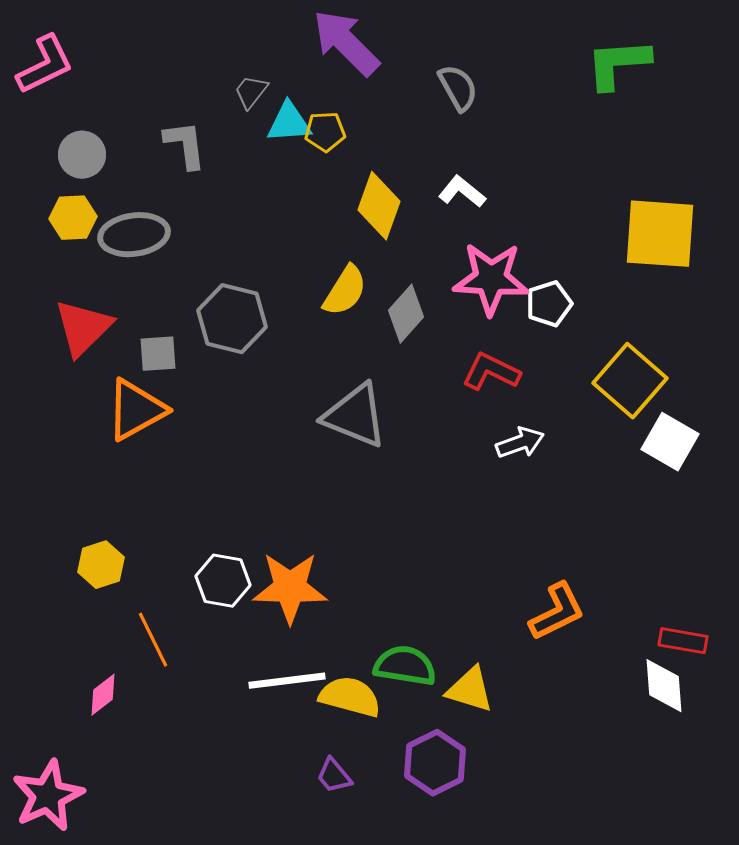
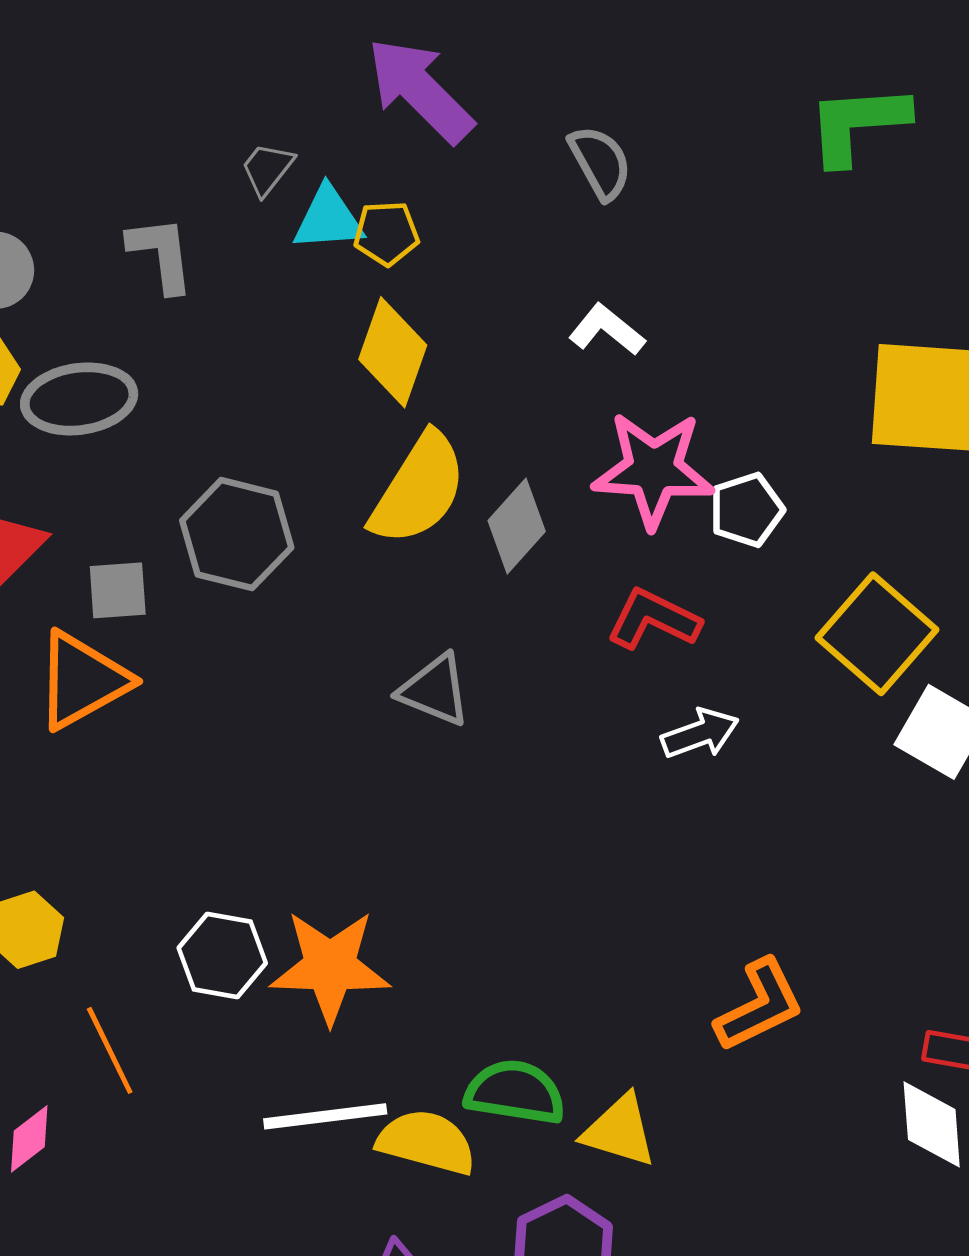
yellow diamond: (379, 206) -> (393, 352), moved
yellow semicircle: (345, 291) -> (418, 489), size x1.4
gray triangle: (355, 416) -> (435, 690), size x0.7

